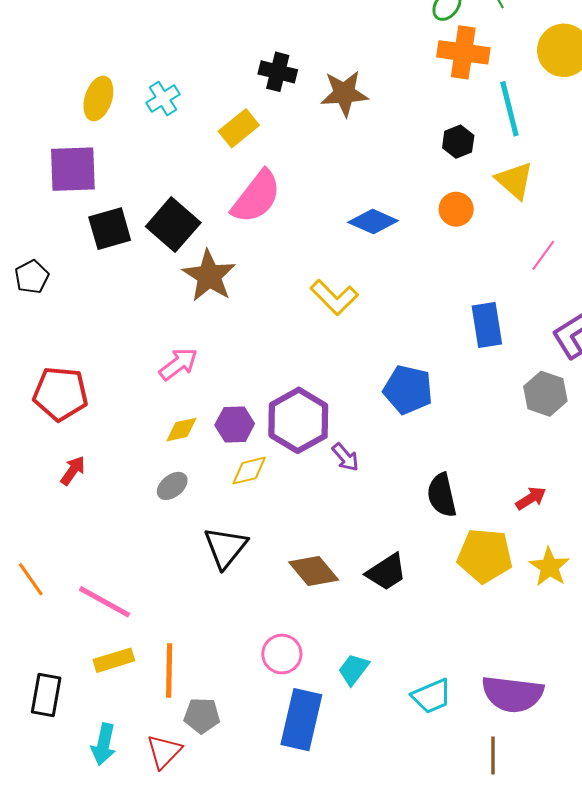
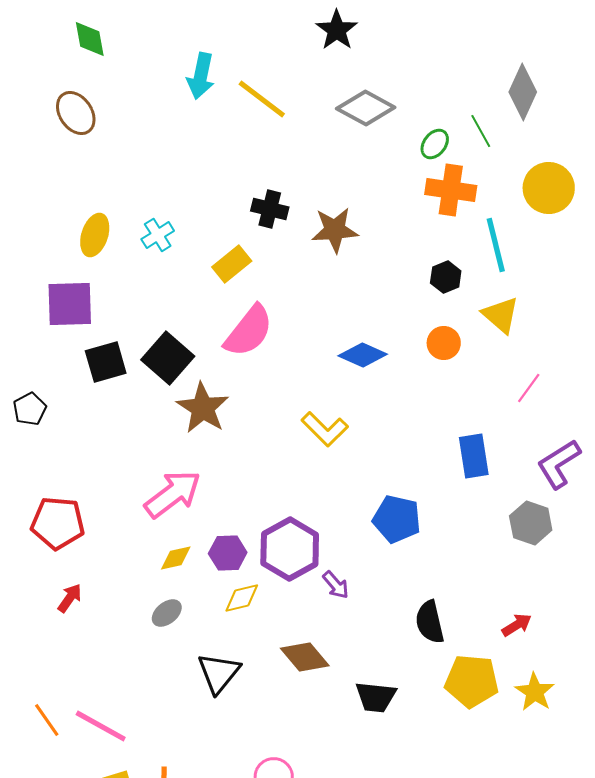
pink arrow: (178, 364) -> (173, 494), size x1.5
brown diamond: (314, 571) -> (305, 657), moved
black trapezoid: (386, 572) -> (376, 697), turned 39
orange line: (31, 579) -> (47, 720), moved

